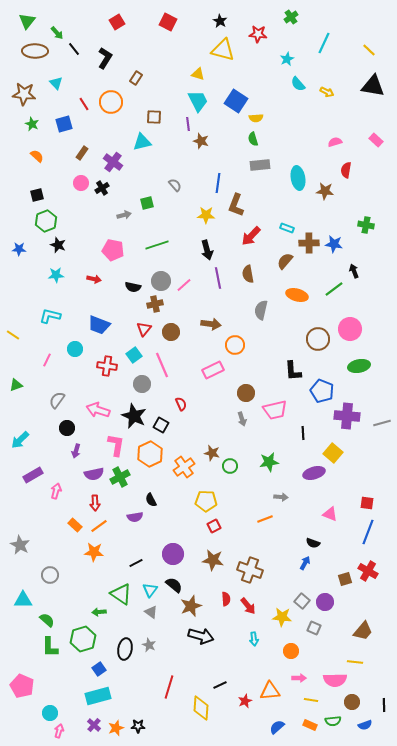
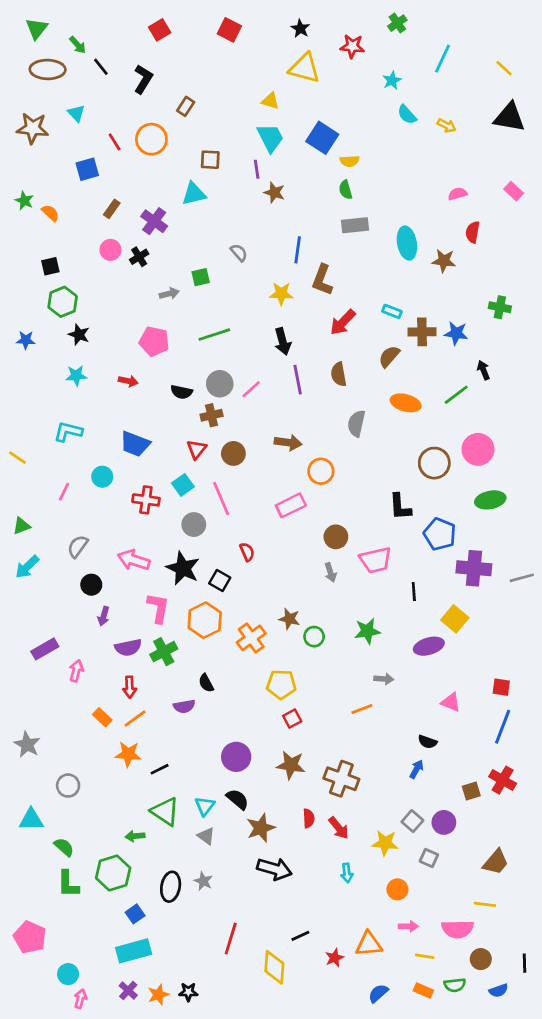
green star: (32, 124) -> (24, 201), moved
cyan arrow: (20, 440) -> (27, 567), moved
black line: (136, 563) -> (160, 769), moved

